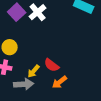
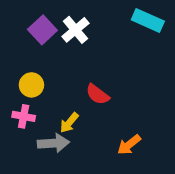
red semicircle: (52, 65) -> (98, 94), moved
orange arrow: (60, 82) -> (129, 145), moved

